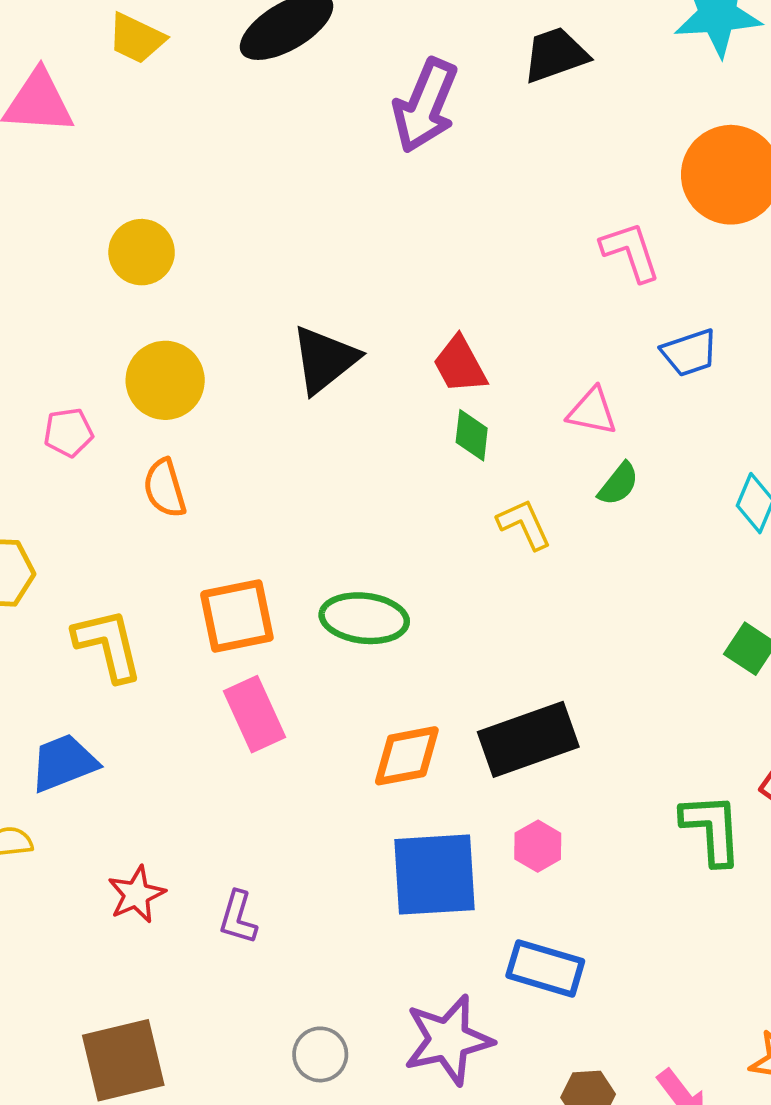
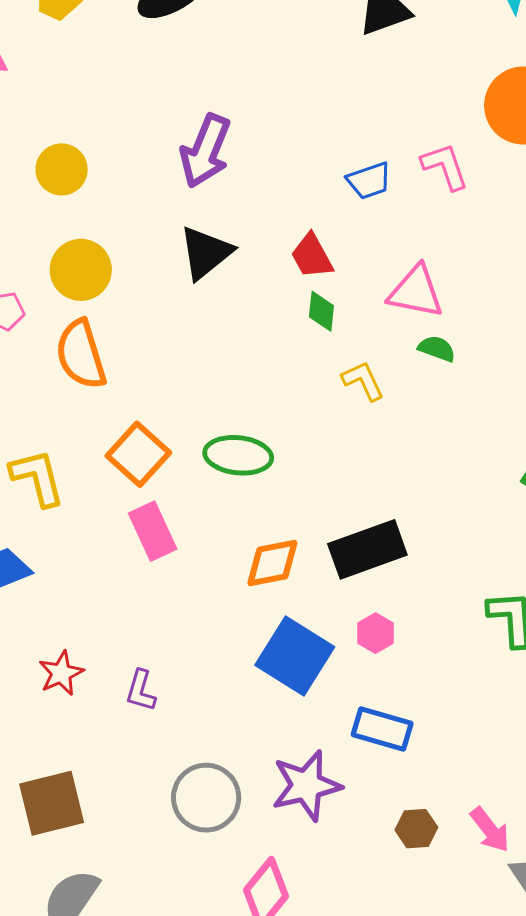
purple arrow: (425, 106) -> (205, 151), moved
blue trapezoid: (689, 353) -> (369, 181), moved
pink triangle: (592, 411) -> (416, 292), size x1.4
green semicircle: (618, 484) -> (437, 349), turned -108
orange semicircle: (165, 488) -> (81, 354), size x1.5
orange square: (237, 616) -> (138, 454), turned -36
blue square: (435, 875) -> (295, 656), turned 36
gray circle: (320, 1054) -> (206, 798), size x1.6

